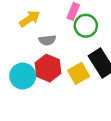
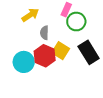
gray semicircle: (47, 40) -> (44, 33), turned 96
yellow square: (79, 73) -> (61, 51), moved, turned -30

